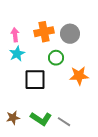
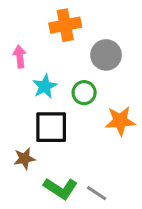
orange cross: (44, 32) -> (65, 25), moved
cyan star: (17, 54) -> (45, 86), moved
brown star: (13, 118) -> (24, 159), moved

